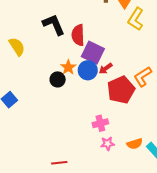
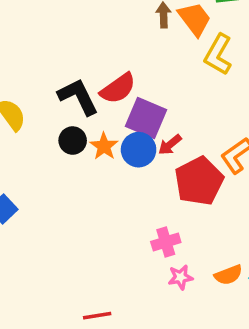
black L-shape: (54, 25) -> (78, 97), moved
red semicircle: (78, 35) -> (118, 88), turned -120
black circle: (58, 79) -> (73, 141), moved

